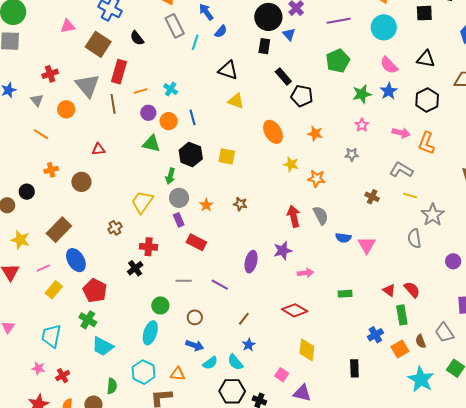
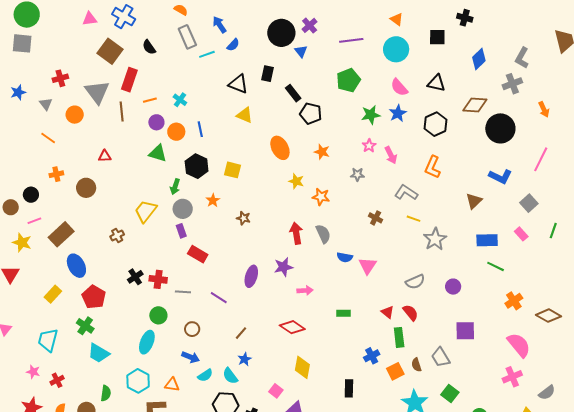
pink triangle: (68, 26) -> (90, 19), moved
cyan line: (195, 42) -> (207, 54), turned 49
black rectangle: (264, 46) -> (268, 74), moved
pink arrow: (401, 133) -> (391, 155), moved, turned 48
orange star: (206, 205) -> (213, 200), moved
gray semicircle: (414, 238) -> (415, 282), moved, turned -108
red cross: (149, 247) -> (158, 279), moved
pink line: (43, 268) -> (34, 221), moved

